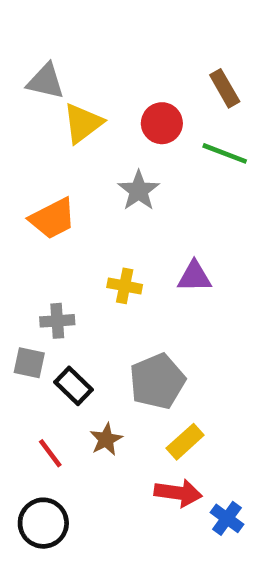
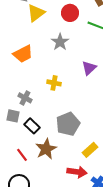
purple triangle: (194, 277) -> (89, 68), moved, turned -42
gray cross: (57, 321) -> (25, 98), turned 32
brown star: (106, 439) -> (46, 149), size x1.5
yellow rectangle: (185, 442) -> (90, 150), moved

